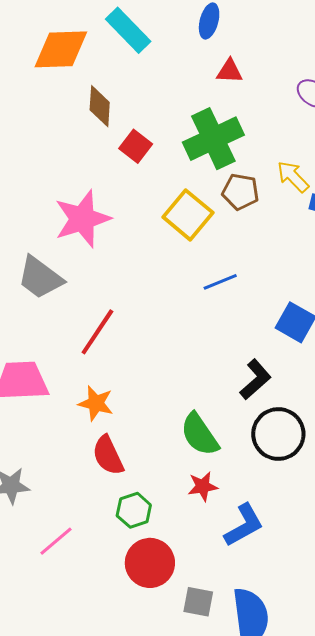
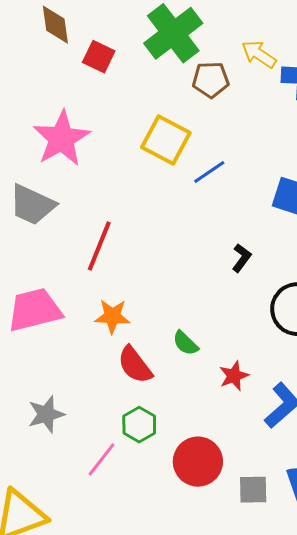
yellow square: (188, 215) -> (166, 140), moved
black L-shape: (255, 379) -> (241, 258), moved, size x0.7
green semicircle: (200, 434) -> (185, 343), moved, size x0.6
green hexagon: (134, 510) -> (139, 425), moved

